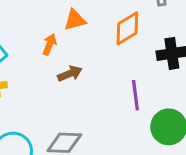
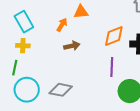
orange diamond: (127, 28) -> (114, 36), moved

